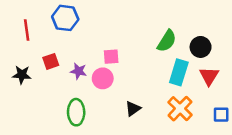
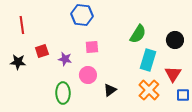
blue hexagon: (65, 18) -> (82, 15), moved
black circle: (201, 47) -> (175, 40), moved
red triangle: (209, 76) -> (173, 74), moved
pink circle: (103, 78) -> (88, 75), moved

